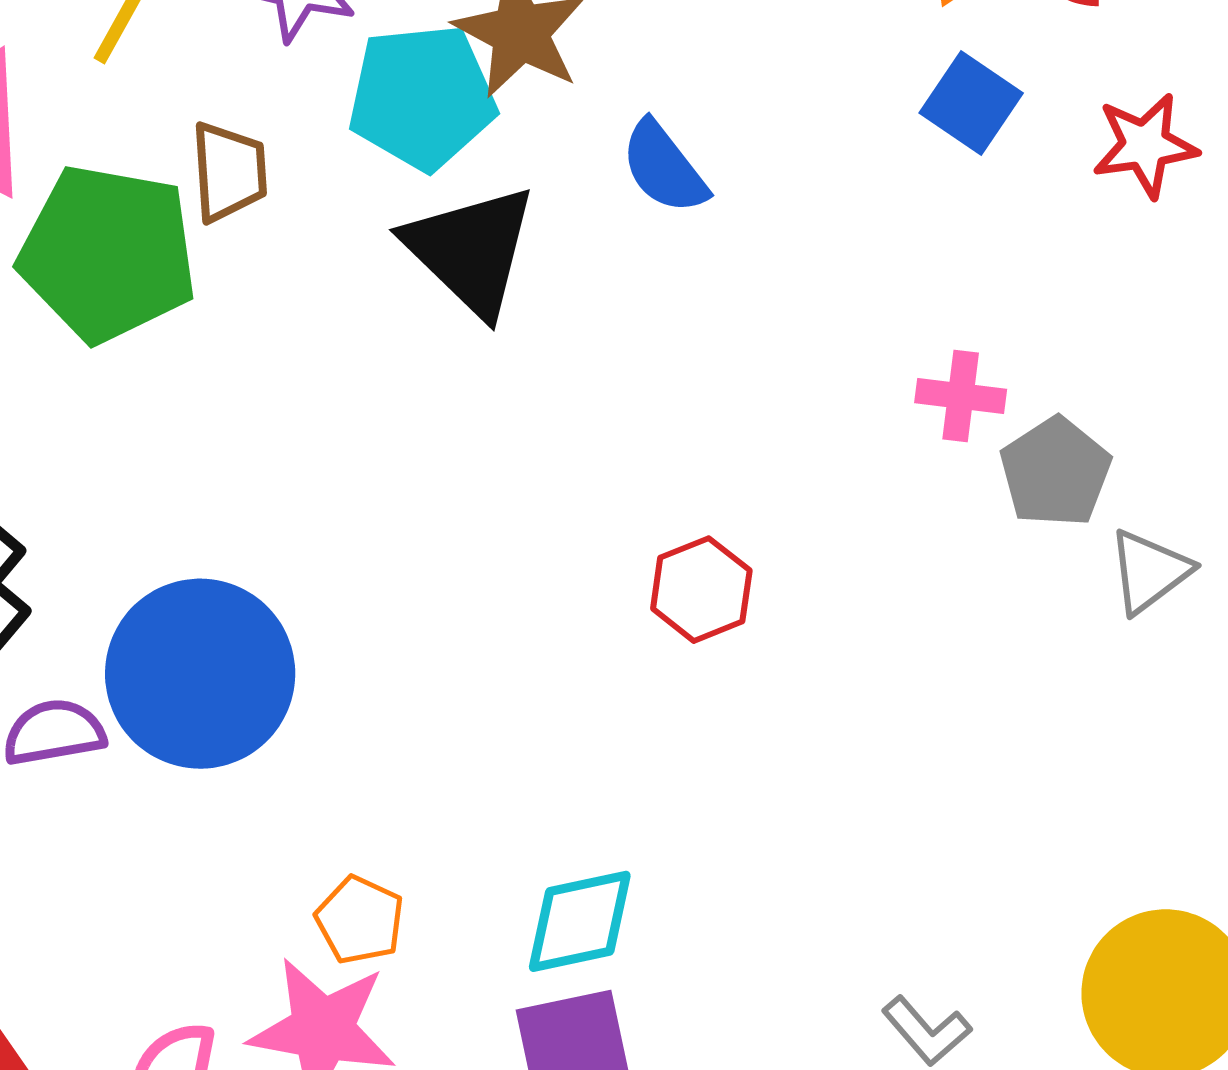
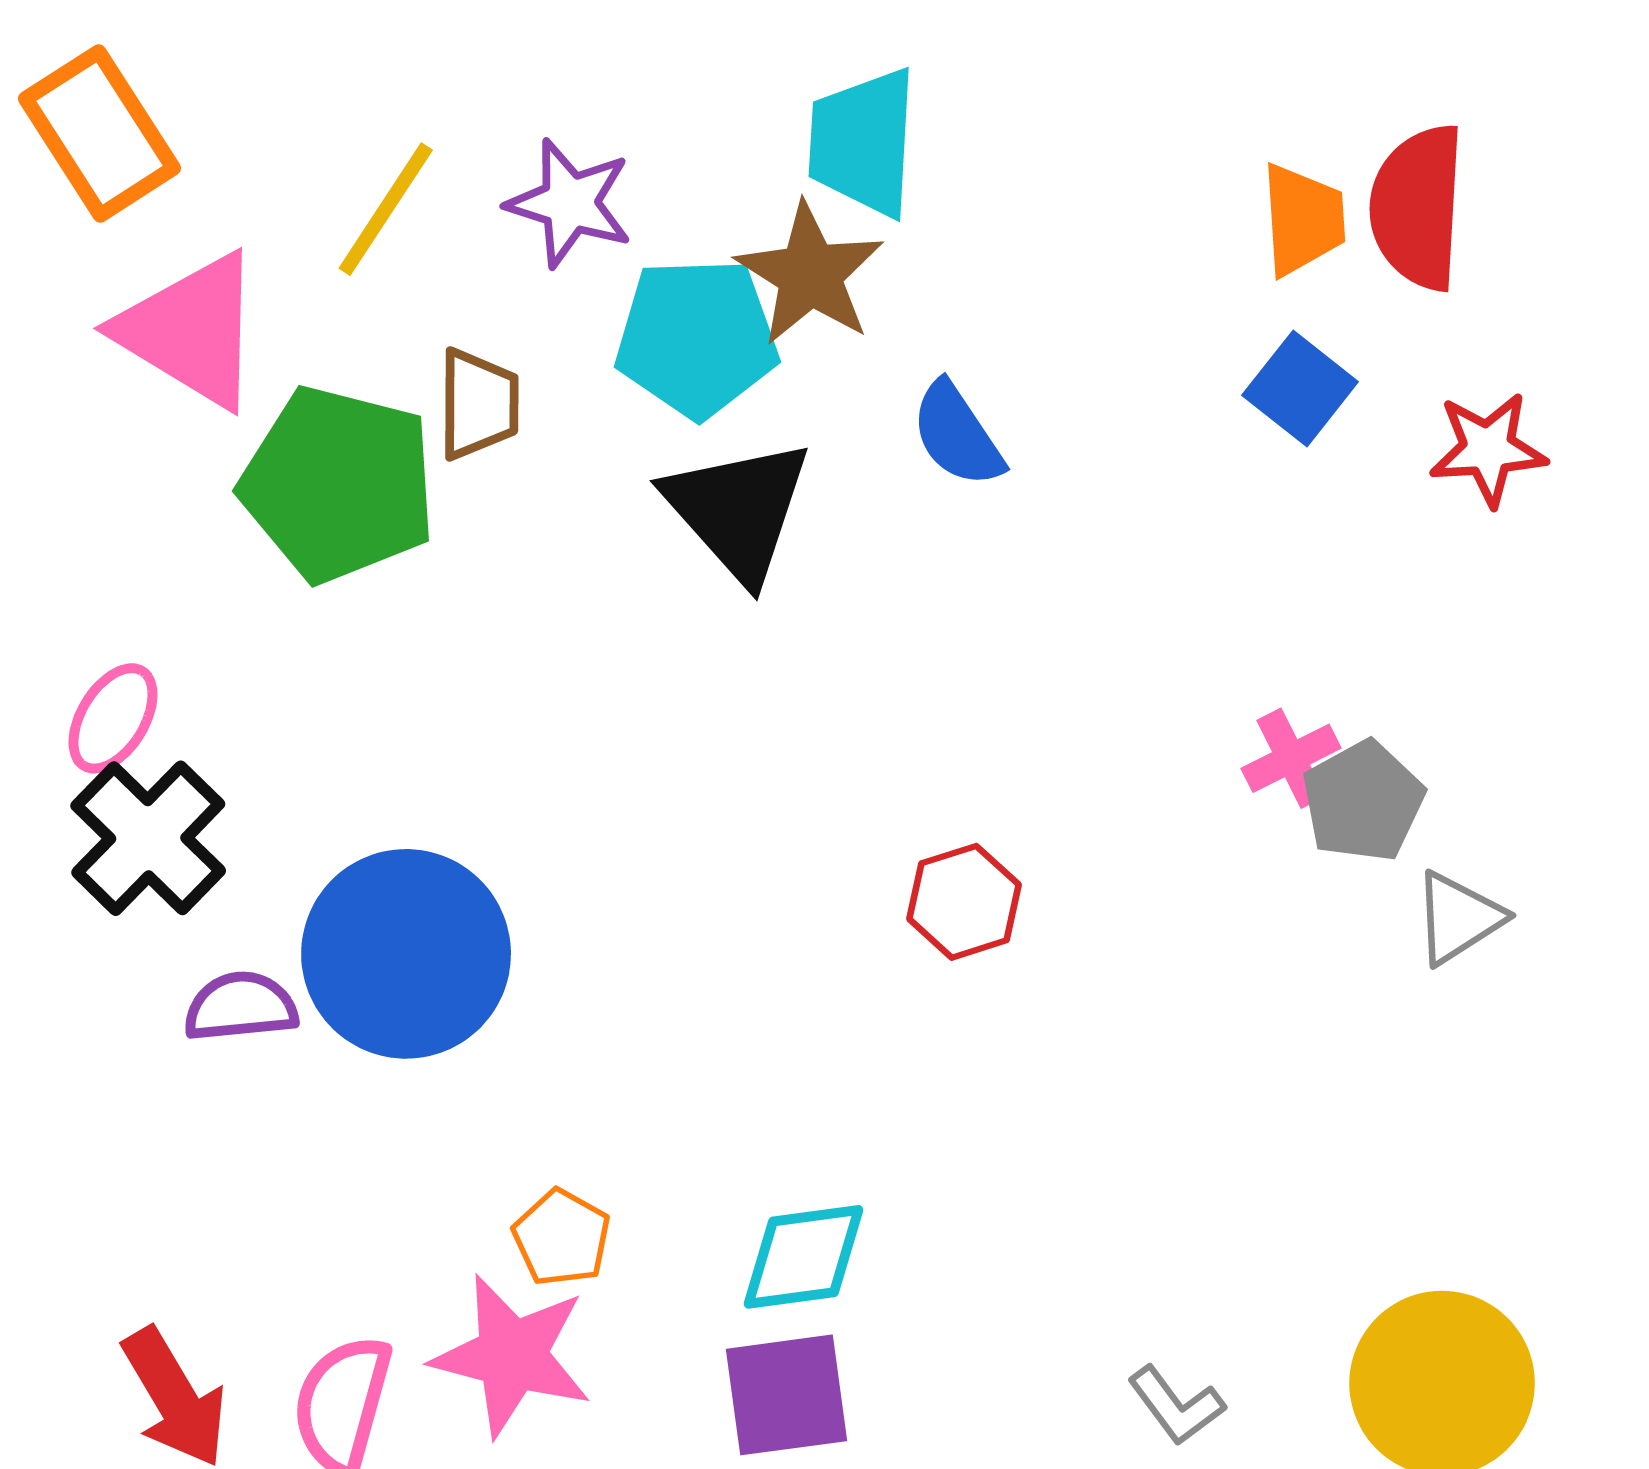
pink cross: (961, 396) -> (1291, 758), moved, turned -38

